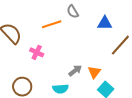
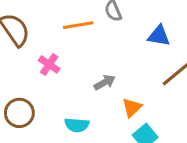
gray arrow: (75, 71) -> (105, 82), moved

